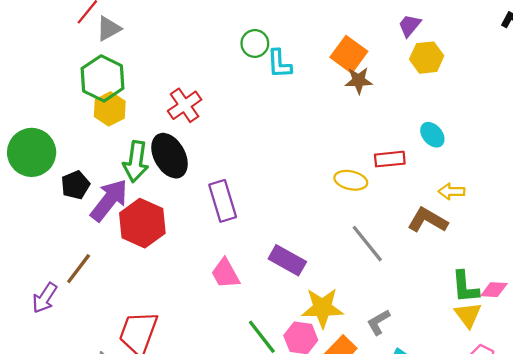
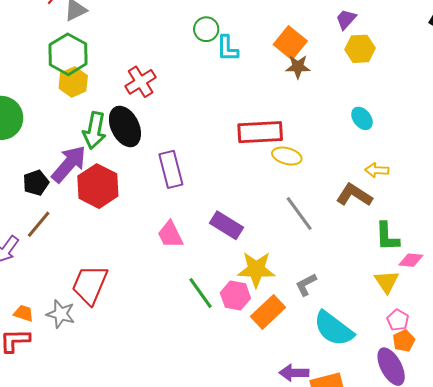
red rectangle: (390, 159) -> (260, 132), moved, size x1.6
black pentagon: (75, 185) -> (36, 183), moved
green L-shape: (465, 287) -> (387, 237), moved

